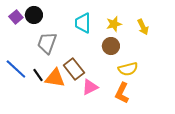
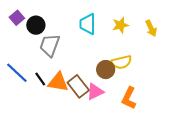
black circle: (34, 15) -> (36, 25), moved
brown circle: (111, 46) -> (106, 70), moved
brown rectangle: (74, 69) -> (78, 86), moved
yellow semicircle: (128, 69) -> (122, 62), moved

